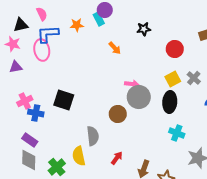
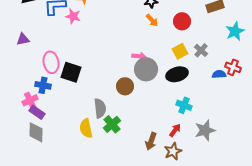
pink star: (13, 44) -> (73, 16), moved
orange arrow: (115, 48) -> (152, 20), moved
pink ellipse: (42, 50) -> (51, 62), moved
pink cross: (25, 101) -> (30, 100), moved
black ellipse: (170, 102) -> (177, 74), turned 70
red arrow: (117, 158) -> (175, 130), moved
green cross: (57, 167) -> (112, 124), moved

